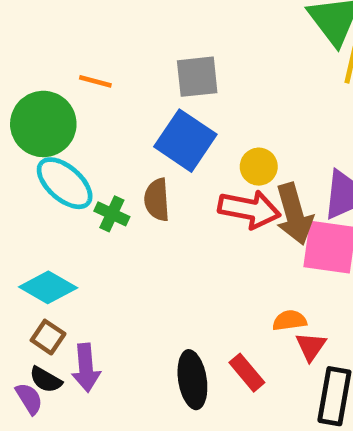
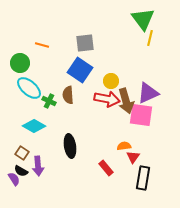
green circle: (43, 124) -> (20, 63), size x0.7
cyan diamond: (48, 287) -> (34, 126), moved
black ellipse: (192, 380) -> (70, 146), moved

